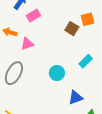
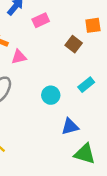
pink rectangle: (33, 16) -> (41, 20), moved
orange square: (88, 19) -> (93, 25), moved

